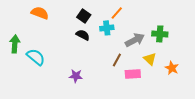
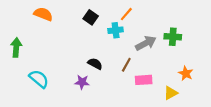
black semicircle: (83, 35) -> (95, 64), moved
cyan semicircle: (36, 57) -> (39, 79), moved
yellow triangle: (150, 59) -> (171, 93), moved, turned 48

